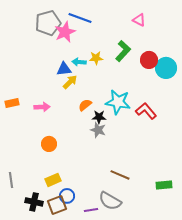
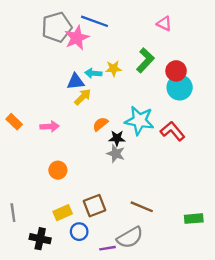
cyan circle: (166, 68) -> (180, 87), moved
orange rectangle: (12, 103) -> (14, 122), turned 56
gray semicircle: (110, 201) -> (130, 238), turned -60
brown square: (57, 205) -> (95, 206), moved

